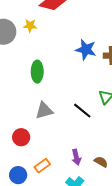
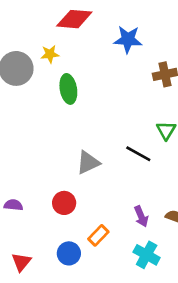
blue star: (86, 50) -> (128, 39), moved
green ellipse: (37, 72) -> (68, 89), moved

